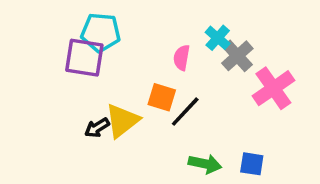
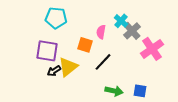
purple square: (84, 58) -> (47, 51), moved
orange square: (162, 97) -> (85, 45), moved

